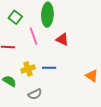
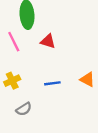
blue line: (49, 68) -> (52, 83), moved

